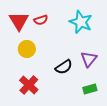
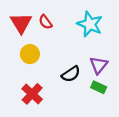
red semicircle: (41, 20) -> (45, 22), turned 72
green rectangle: (90, 89) -> (99, 87), moved, turned 40

